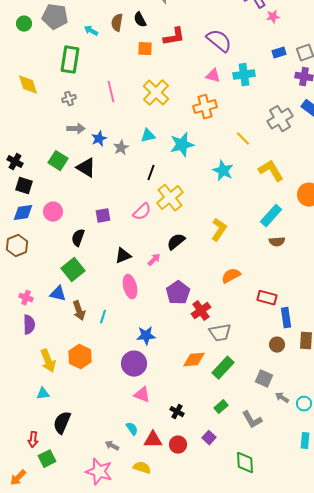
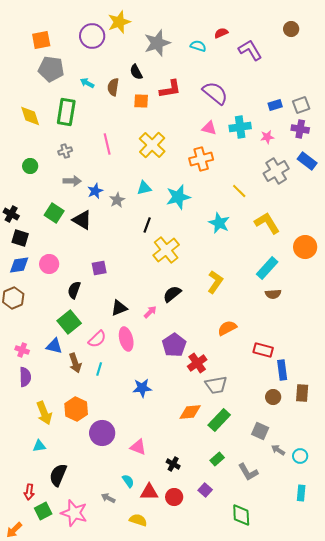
pink star: (273, 17) -> (267, 137), moved
brown semicircle: (117, 23) -> (113, 87), moved
green circle: (24, 24) -> (30, 166), moved
yellow diamond: (28, 85) -> (30, 116), moved
pink semicircle: (142, 212) -> (97, 339), moved
purple circle: (134, 364) -> (102, 433), moved
pink star: (99, 472) -> (74, 513), moved

